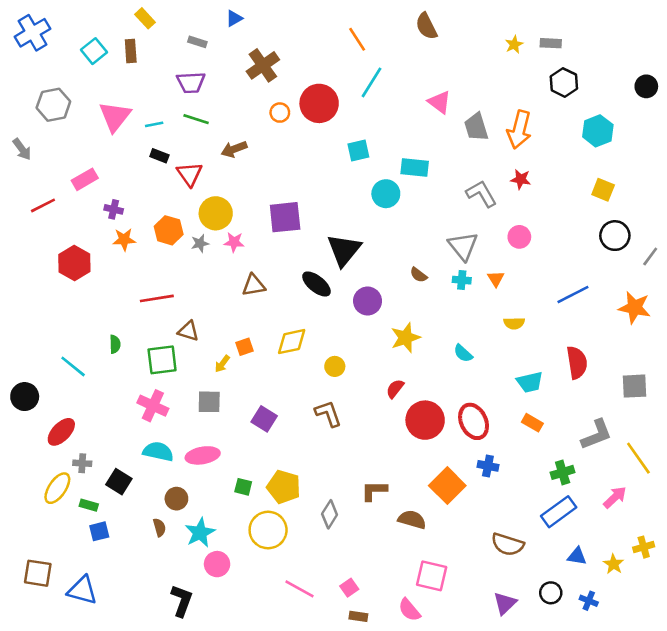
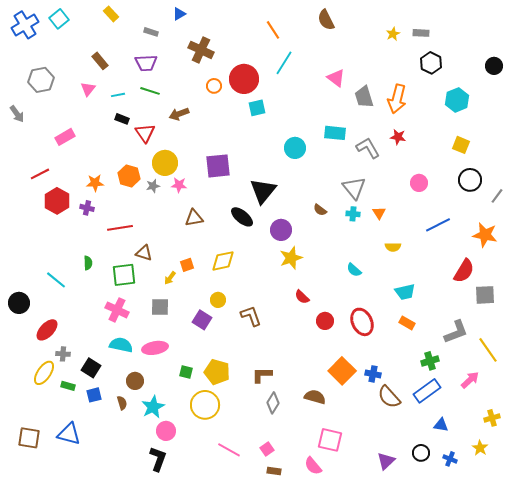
cyan square: (94, 51) -> (59, 19), moved
brown rectangle: (131, 51) -> (100, 61), moved, turned -36
brown cross: (263, 65) -> (201, 50), turned -30
pink triangle: (115, 116) -> (88, 89), size x0.6
cyan square: (358, 150) -> (257, 108), moved
cyan rectangle: (415, 168) -> (335, 133), moved
red line: (43, 205) -> (40, 174), moved
purple cross: (114, 209) -> (87, 208), moved
pink circle: (519, 237) -> (419, 183), moved
yellow star: (405, 338) -> (291, 258), moved
red semicircle: (577, 363) -> (464, 271), moved, turned 40
yellow circle: (335, 366) -> (218, 300), moved
red semicircle: (395, 389) -> (302, 297), turned -84
red circle: (425, 420) -> (325, 321), size x0.6
blue cross: (488, 466) -> (373, 374), moved
brown L-shape: (374, 491) -> (262, 375), moved
gray diamond: (330, 514) -> (273, 403), moved
blue square: (99, 531) -> (94, 395), moved
brown semicircle: (508, 544) -> (389, 397), moved, turned 30
yellow star: (614, 564) -> (480, 448), moved
blue triangle: (82, 590) -> (69, 434), moved
black L-shape: (182, 601) -> (158, 459), moved

